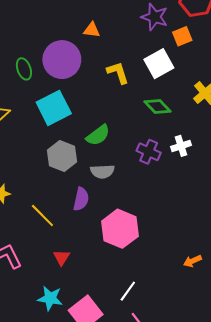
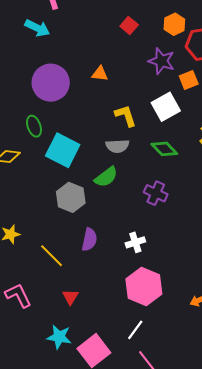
purple circle: (62, 60) -> (51, 83), moved
green ellipse: (24, 69) -> (34, 126), moved
cyan square: (54, 108) -> (63, 150), turned -36
white cross: (181, 146) -> (135, 242), moved
gray semicircle: (102, 172) -> (117, 146), moved
pink hexagon: (120, 229) -> (144, 286), moved

